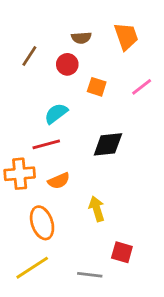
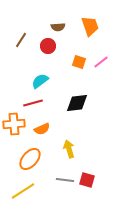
orange square: (97, 87) -> (79, 62), moved
orange ellipse: (42, 223) -> (30, 159), turned 60
gray line: (90, 275) -> (65, 180), moved

